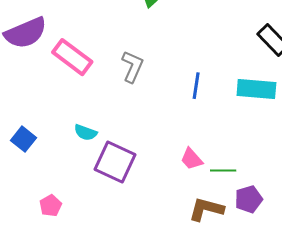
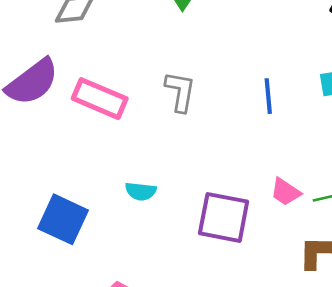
blue square: (24, 139) -> (63, 219), size x1.5
purple square: (115, 162) -> (224, 217), moved

